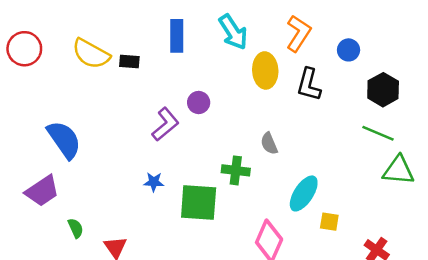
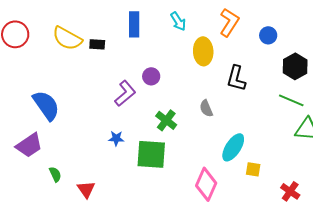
cyan arrow: (233, 32) -> (178, 21), size x0.7
black L-shape: (309, 85) -> (236, 78), moved
green cross: (236, 170) -> (166, 120), moved, turned 30

